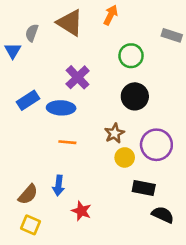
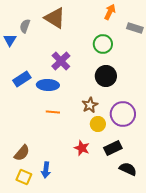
orange arrow: (111, 15) -> (110, 12), moved
blue arrow: (59, 185) -> (46, 170), moved
black rectangle: (144, 188) -> (113, 148), turned -36
red star: (81, 211) -> (82, 148), moved

